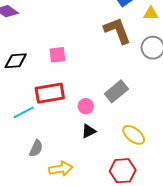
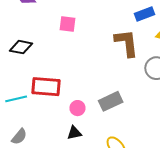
pink square: (57, 55) -> (68, 24), moved

